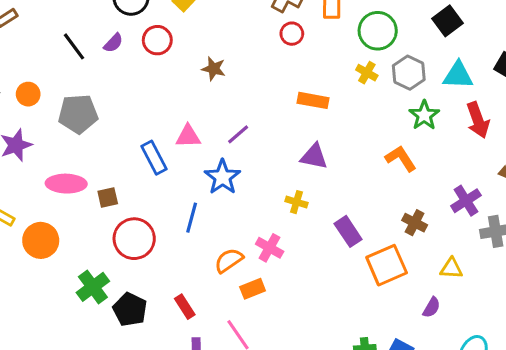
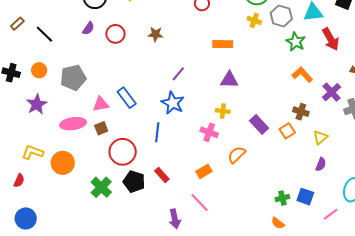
red circle: (157, 40) -> (115, 34), moved
black line: (74, 46) -> (44, 34), moved
pink triangle: (188, 136) -> (101, 104), moved
orange L-shape: (401, 158) -> (302, 75), moved
pink cross: (270, 248) -> (209, 132), moved
orange semicircle: (229, 260) -> (237, 155), moved
orange square: (387, 265) -> (287, 131), moved, size x0.6
yellow triangle: (451, 268) -> (320, 137), moved, turned -35
red rectangle: (185, 307) -> (162, 175), moved
black pentagon: (130, 309) -> (134, 182), moved

